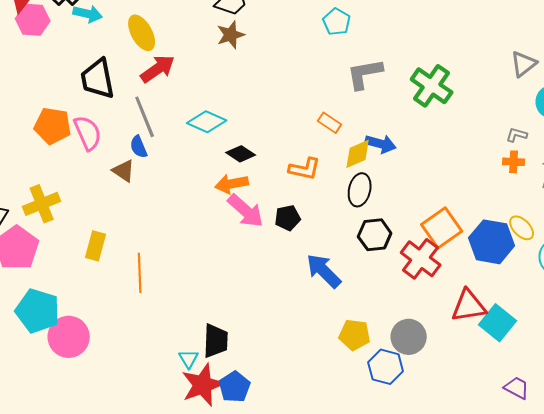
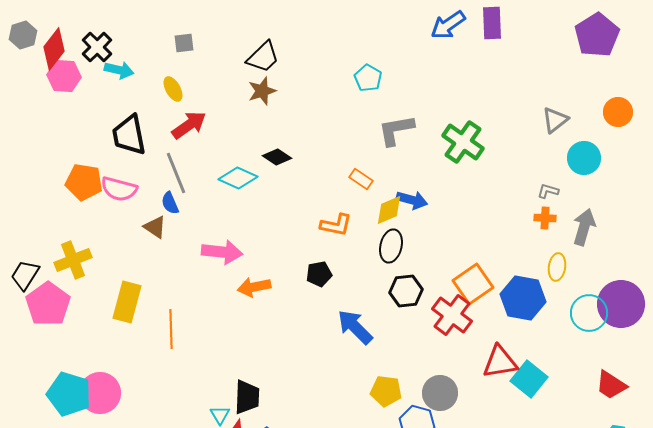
yellow ellipse: (142, 33) -> (173, 89), size x0.7
pink semicircle: (88, 133) -> (119, 189), turned 129
black diamond: (241, 154) -> (277, 157), moved
orange arrow: (232, 184) -> (254, 287), moved
pink arrow: (246, 211) -> (222, 252), moved, turned -36
yellow ellipse: (522, 228) -> (557, 267), moved, turned 52
yellow rectangle: (96, 246) -> (127, 302), size x1.4
cyan pentagon: (38, 311) -> (69, 394), moved

